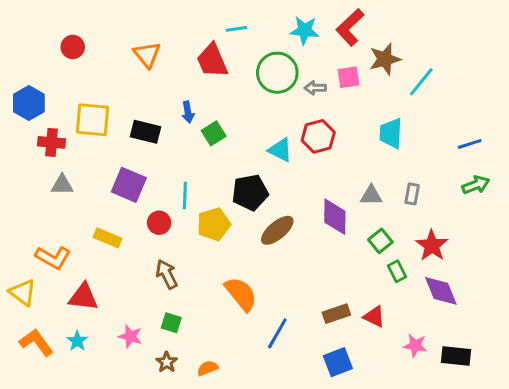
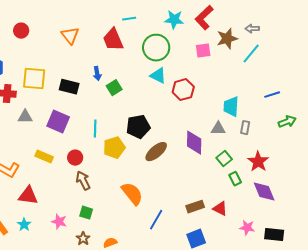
gray arrow: (315, 88) -> (252, 29), moved
cyan trapezoid: (391, 133) -> (231, 107), moved
blue line: (470, 144) -> (272, 95), moved
cyan triangle: (280, 150) -> (158, 76), moved
gray triangle: (62, 185) -> (25, 117), moved
red circle: (159, 223) -> (75, 158), moved

